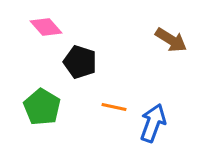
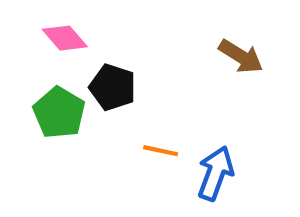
green pentagon: (42, 107) -> (59, 113), moved

